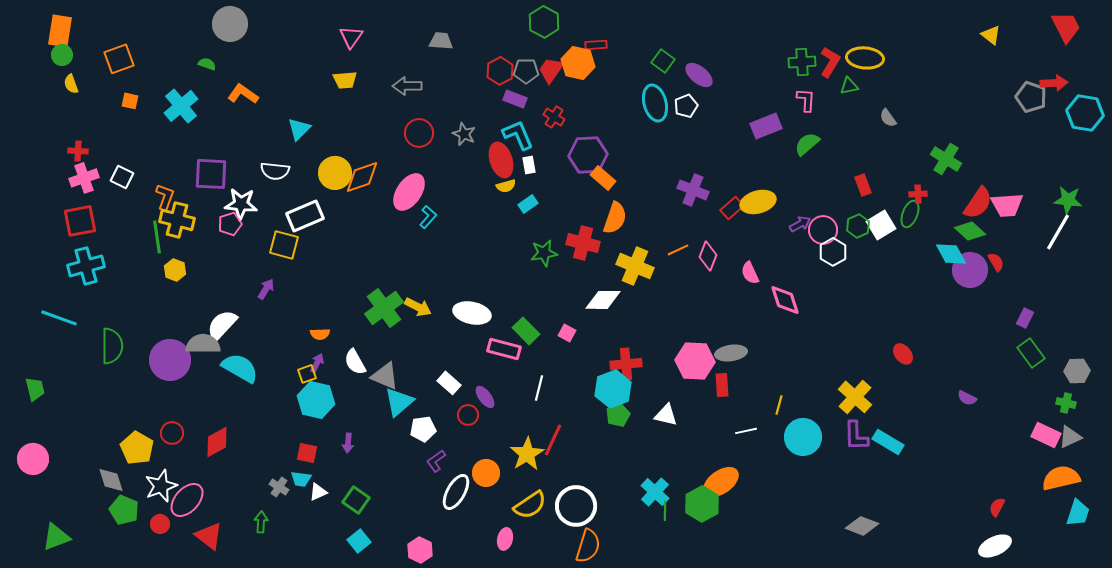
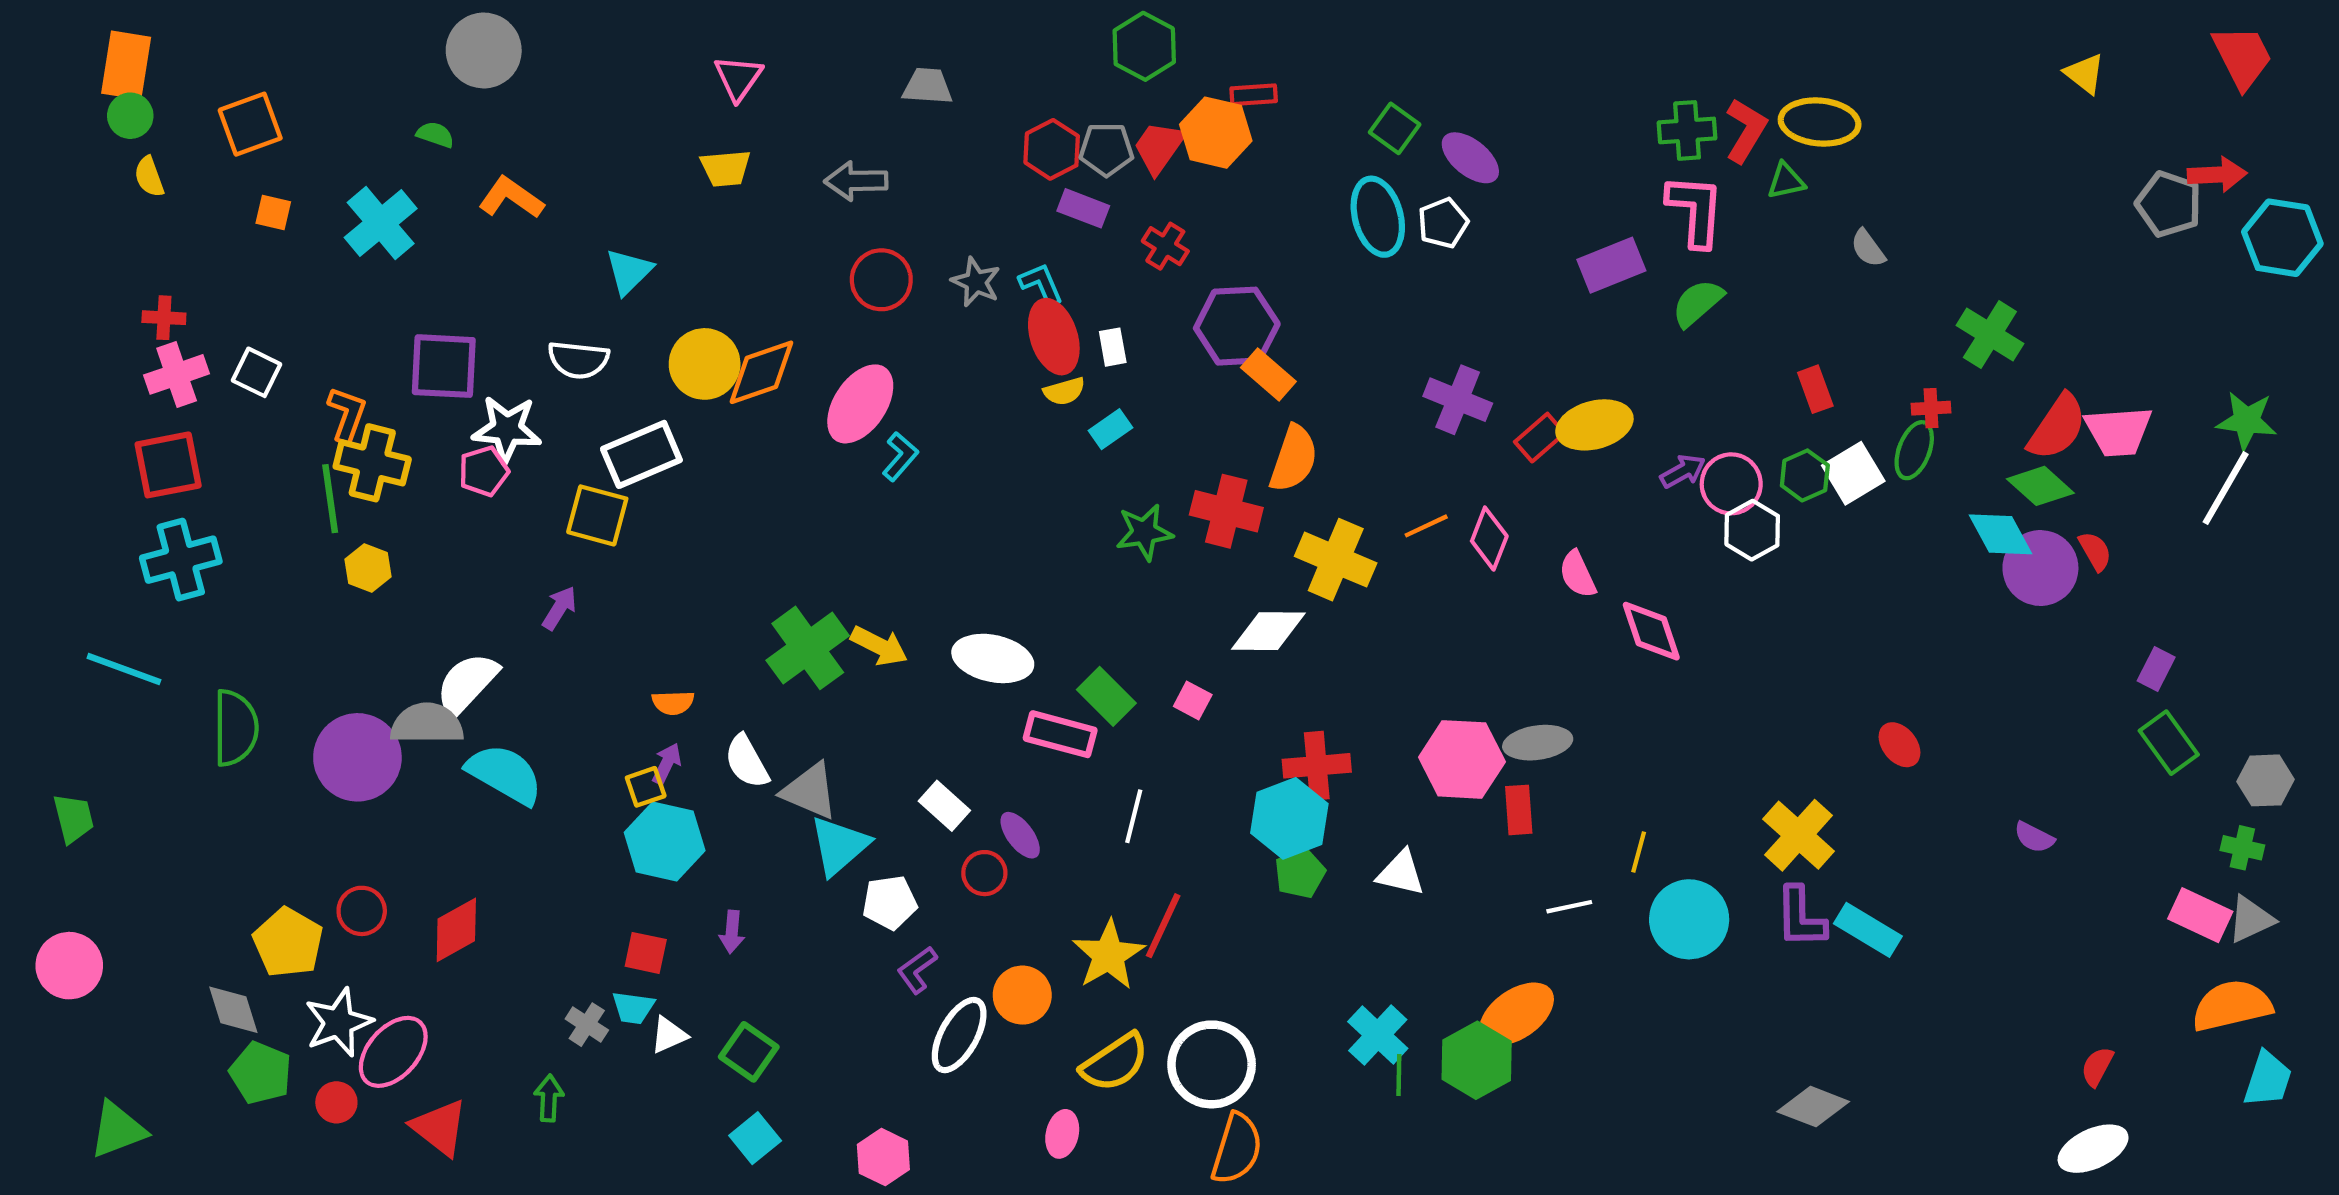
pink L-shape: (806, 100) -> (1695, 210), size x1.5
cyan L-shape: (518, 135) -> (1041, 284), moved, size x0.7

